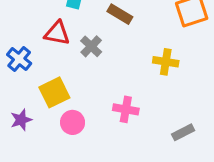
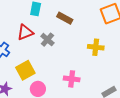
red triangle: (57, 33) -> (25, 32), turned -30

